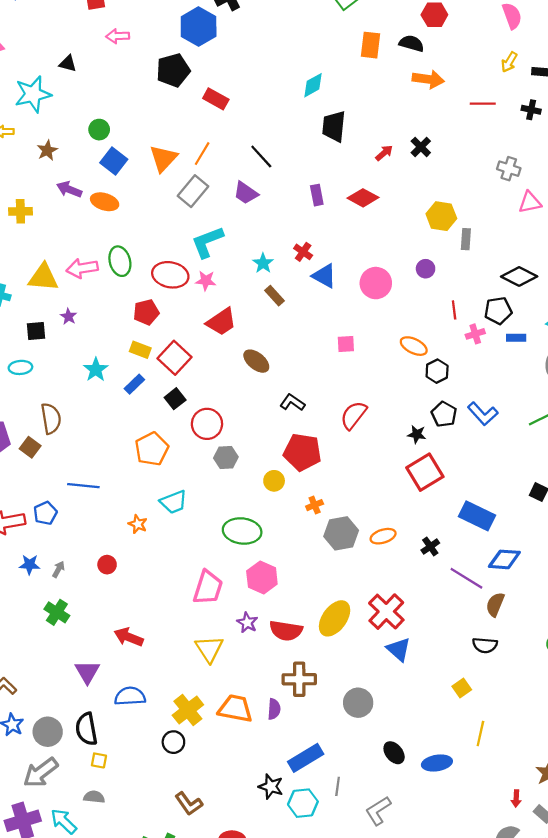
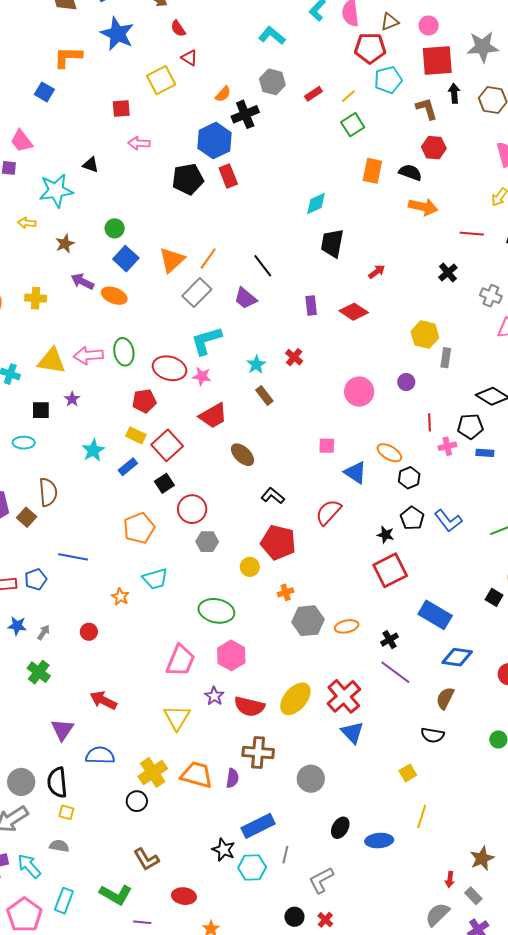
red rectangle: (216, 99) -> (228, 176), moved, turned 35
black cross: (421, 147) -> (448, 273), moved
blue triangle: (324, 276) -> (355, 473), moved
purple line: (466, 578) -> (395, 672), moved
black ellipse: (394, 753) -> (340, 828), turned 65

